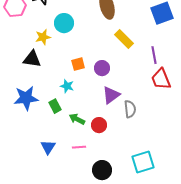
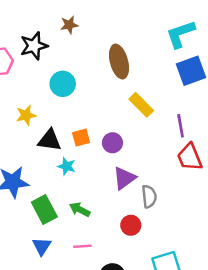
yellow star: (43, 37) -> (26, 115), moved
black triangle: (32, 59) -> (50, 140), moved
green rectangle: (55, 106) -> (44, 210), moved, size x1.5
red circle: (99, 125) -> (131, 225), moved

